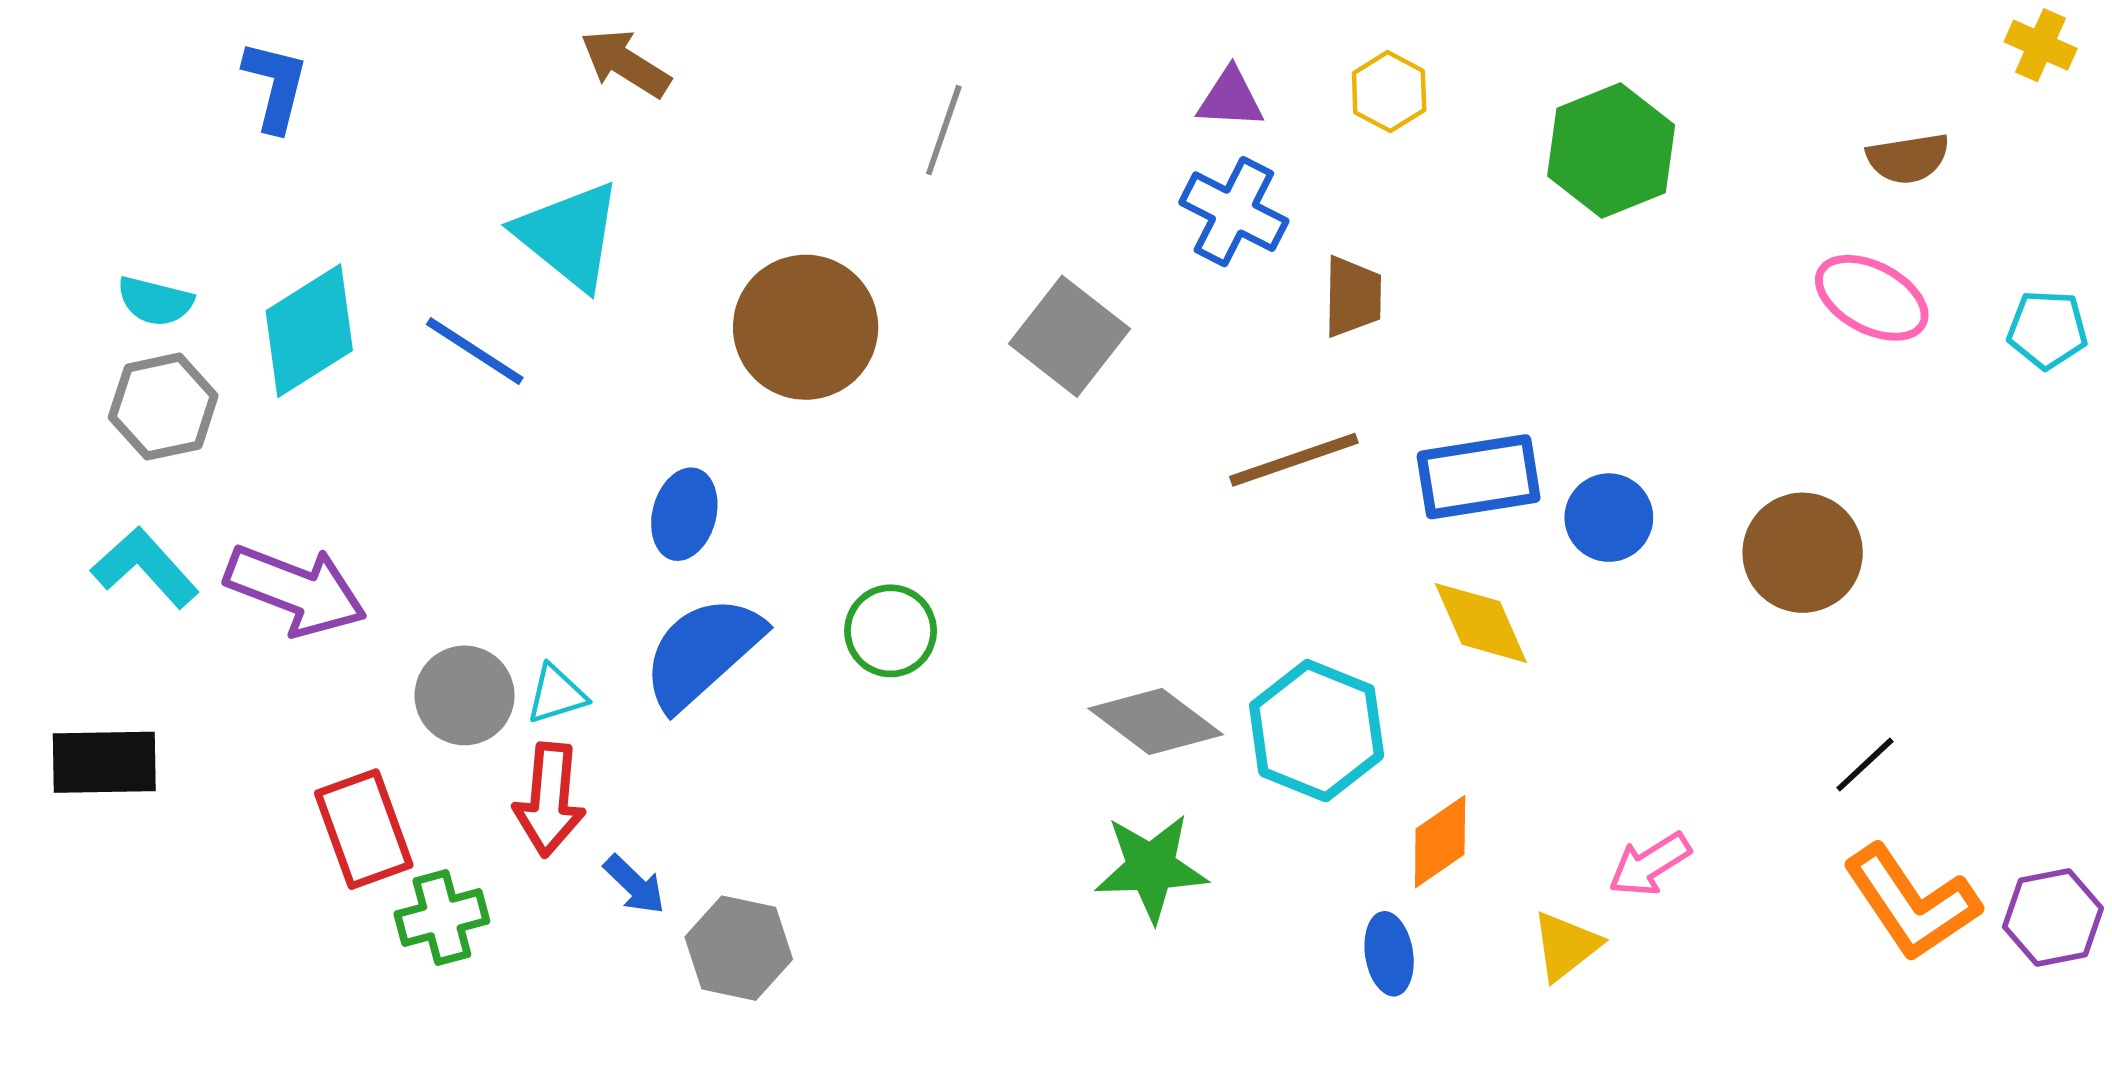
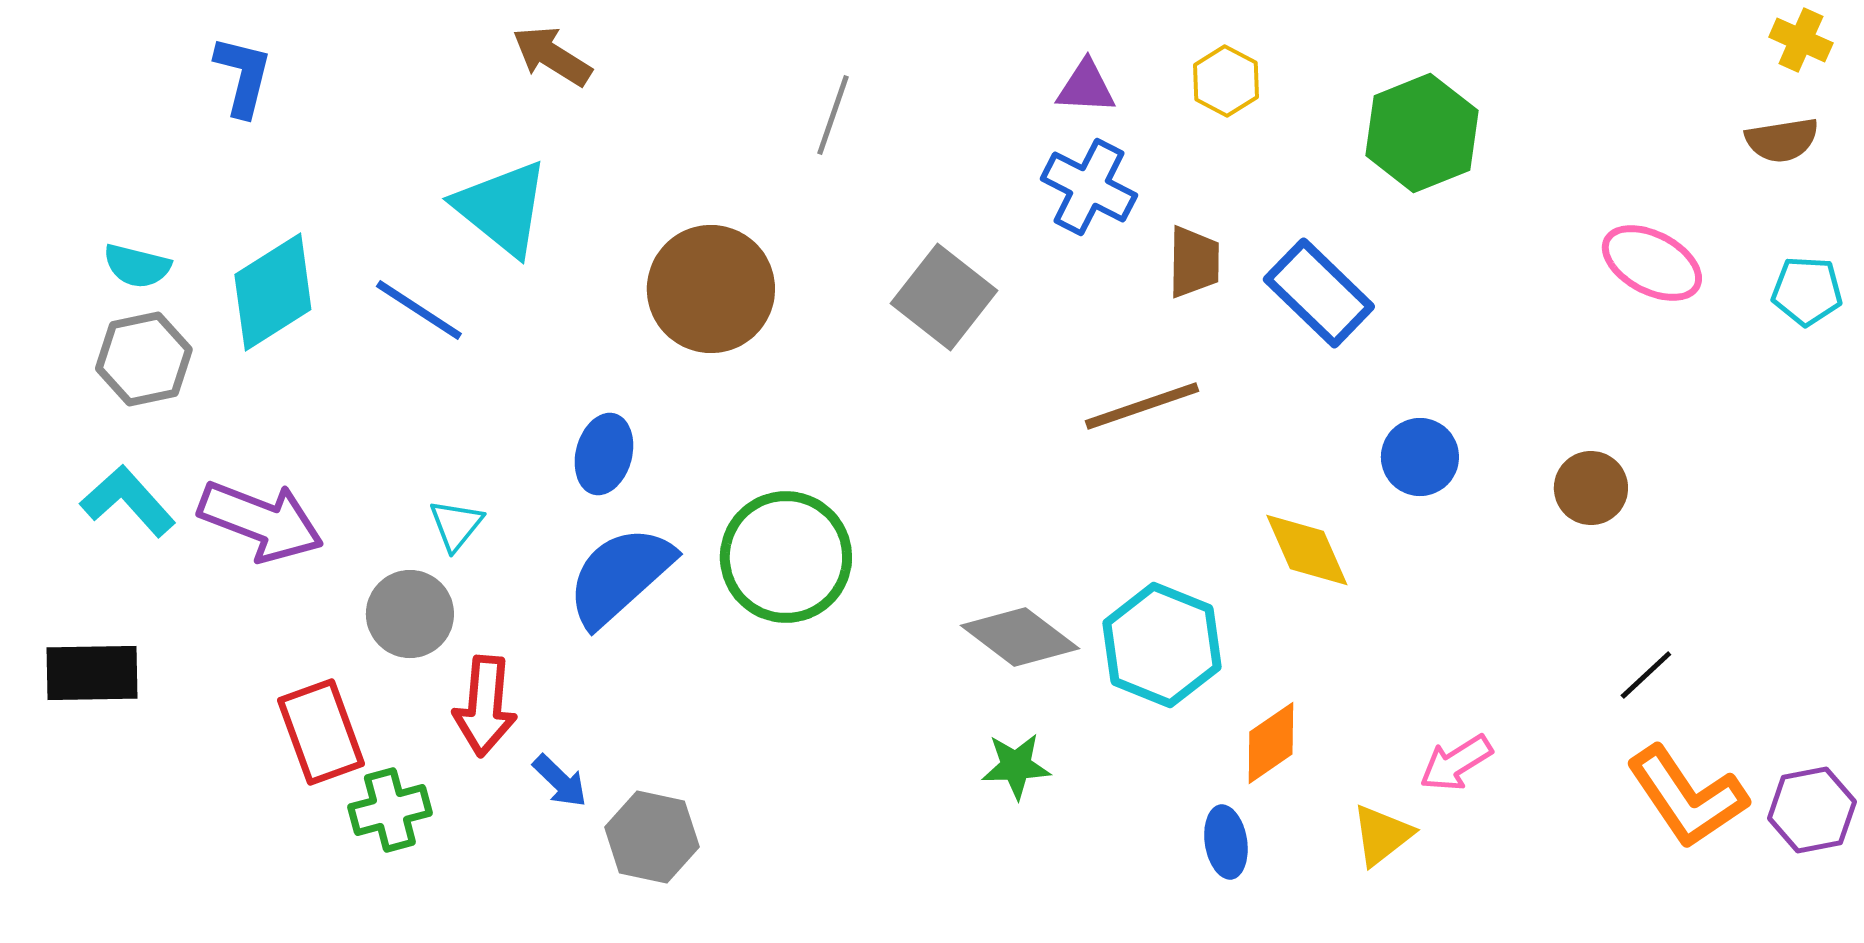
brown semicircle: (1908, 158) -> (1782, 140), moved
blue rectangle: (1479, 477) -> (1319, 293), moved, turned 53
brown circle: (1803, 553) -> (1591, 488), size x0.7
green circle: (891, 631) -> (786, 557), size x1.6
cyan triangle: (556, 694) -> (456, 525), moved, turned -34
green star: (1151, 868) -> (1016, 766), size x0.7

